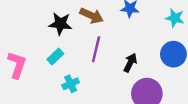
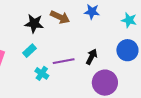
purple line: (96, 49) -> (64, 61), moved, turned 65
cyan cross: (71, 84) -> (42, 73), turned -32

